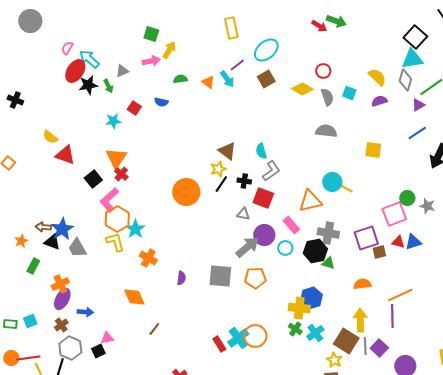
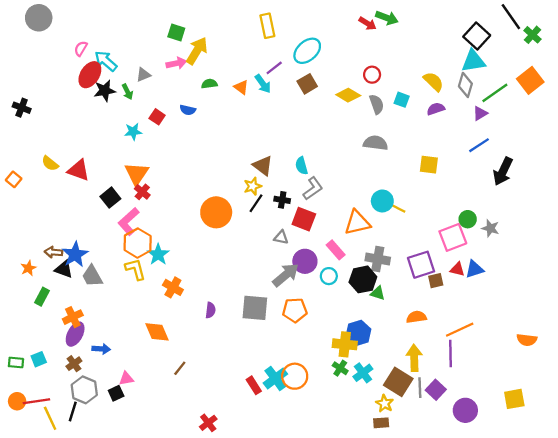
yellow arrow: (169, 50) -> (197, 51), size x1.4
yellow semicircle: (50, 137) -> (50, 163), moved

